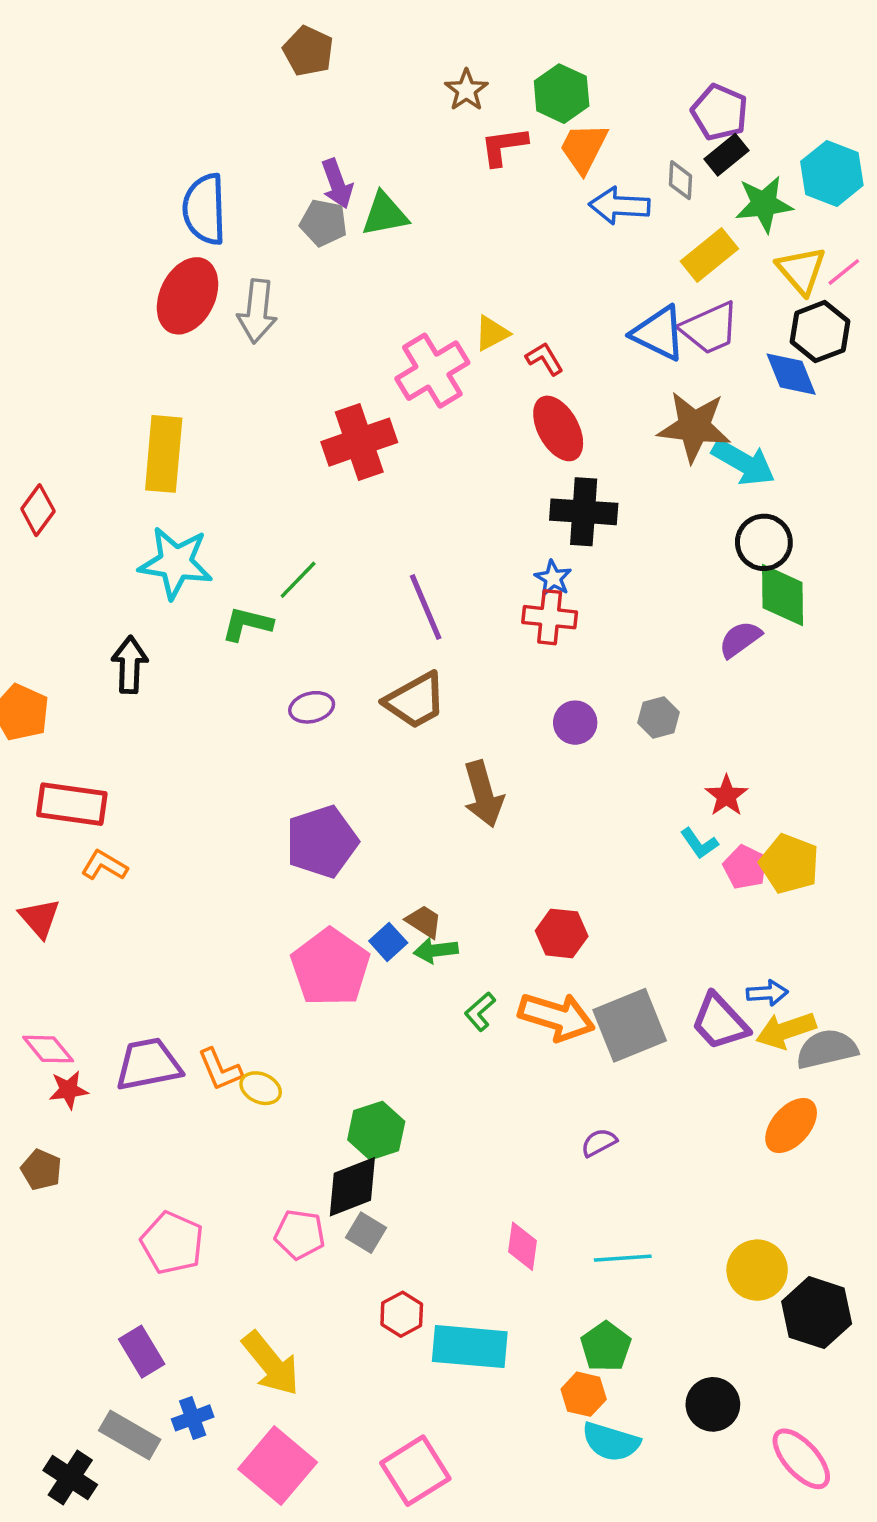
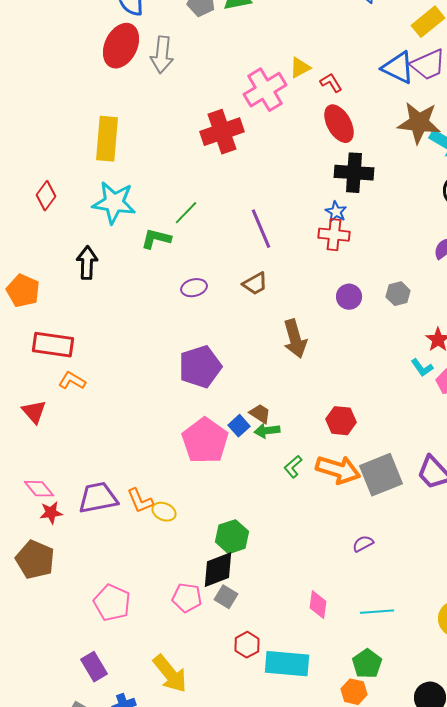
red diamond: (38, 510) -> (46, 196), moved
brown trapezoid: (415, 700) -> (255, 284), size x0.7
brown pentagon: (41, 1170) -> (35, 560), size x1.6

